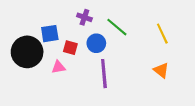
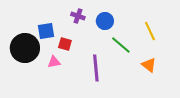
green line: (117, 27) -> (121, 45), moved
blue circle: (96, 43) -> (105, 21), moved

